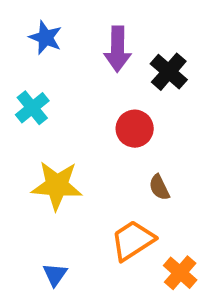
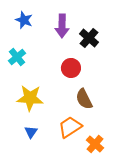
brown semicircle: (159, 187) -> (84, 99), size x1.5
blue triangle: (55, 275) -> (31, 132), moved

